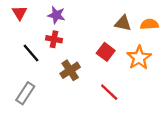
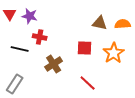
purple star: (56, 15) -> (30, 16), moved
red square: (106, 52) -> (85, 48), turned -35
black line: (31, 53) -> (20, 49), turned -36

